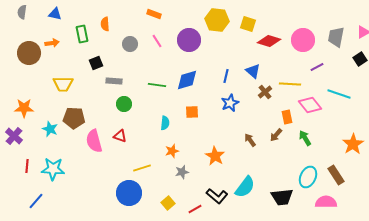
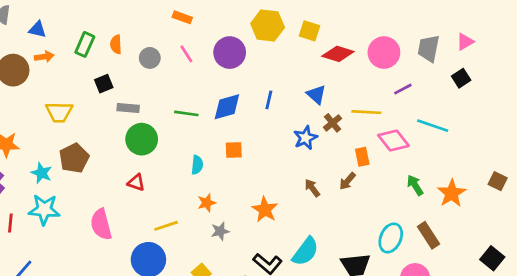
blue triangle: (55, 14) -> (37, 30), moved
orange semicircle: (105, 24) -> (116, 44), moved
green rectangle: (82, 34) -> (85, 44), turned 36
blue line: (226, 76) -> (269, 100), moved
blue star: (230, 103) -> (305, 138), moved
green circle: (124, 104) -> (142, 139), size x1.5
brown pentagon: (74, 118) -> (74, 158), turned -30
green arrow: (305, 138) -> (415, 185), moved
pink semicircle: (94, 141) -> (101, 224), moved
cyan star: (53, 169) -> (44, 210), moved

